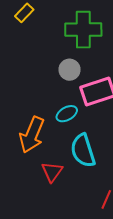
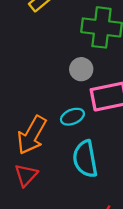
red triangle: (52, 172) -> (26, 175), moved

